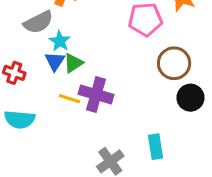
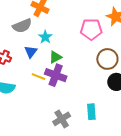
cyan star: (60, 41) -> (45, 37), moved
green triangle: (73, 63) -> (55, 57), moved

